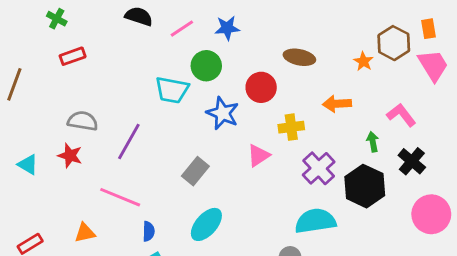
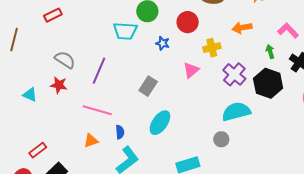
blue star: (223, 113) -> (163, 43), size x0.6
gray semicircle: (83, 121) -> (65, 60), turned 30
orange triangle: (85, 233) -> (91, 141), moved

